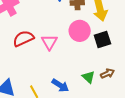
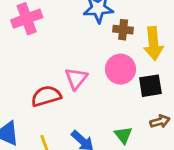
red semicircle: (23, 38) -> (46, 96), moved
brown arrow: (108, 74) -> (160, 121), moved

